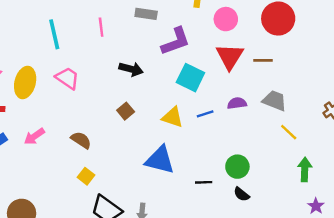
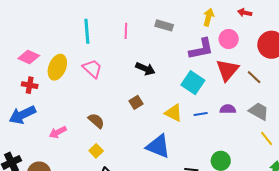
purple L-shape: (176, 41) -> (201, 49), moved
brown line: (263, 60) -> (254, 77), turned 35
pink arrow: (34, 136) -> (58, 132), moved

